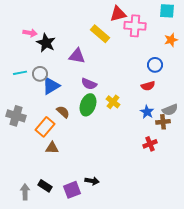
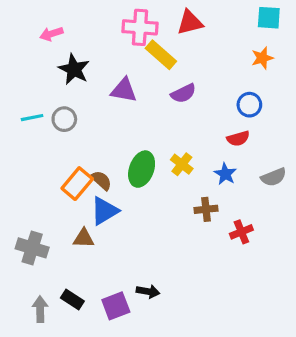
pink cross: (135, 26) -> (140, 27), moved
pink arrow: (30, 33) -> (51, 34), moved, turned 152
orange star: (171, 40) -> (262, 58), moved
purple semicircle: (89, 84) -> (183, 93), moved, turned -49
blue triangle: (51, 86) -> (105, 211), moved
blue star: (147, 112) -> (225, 174), moved
gray cross: (16, 116) -> (32, 248), moved
brown cross: (163, 122) -> (206, 209), moved
orange rectangle: (45, 127) -> (77, 184), moved

